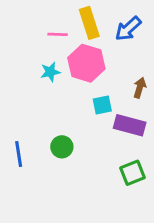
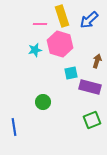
blue line: (19, 154) -> (14, 127), moved

